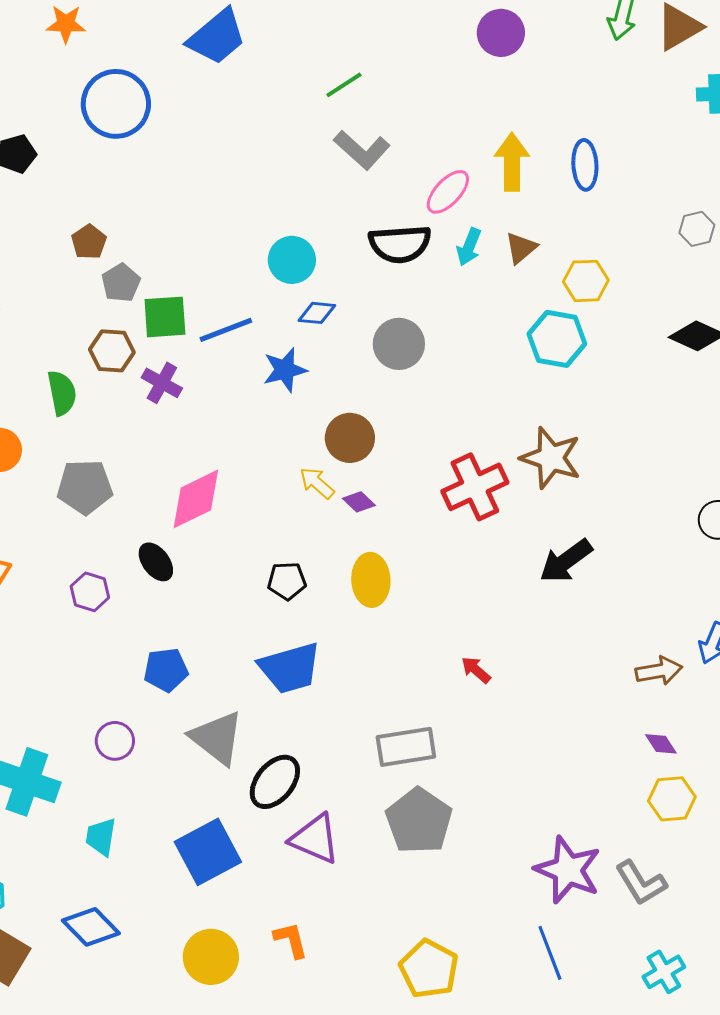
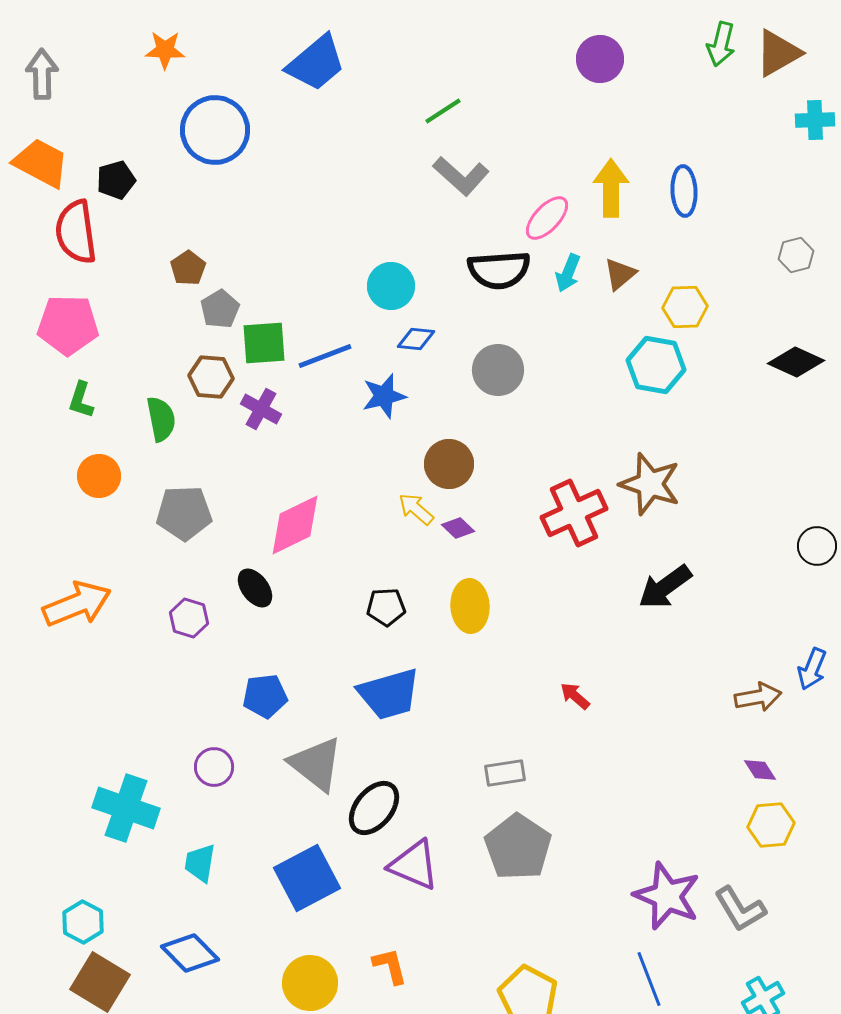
gray rectangle: (406, 747) -> (505, 773), size x0.7

